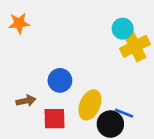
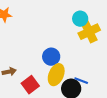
blue circle: (60, 80) -> (51, 57), moved
red square: (55, 119) -> (30, 85), turned -36

